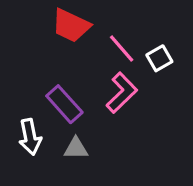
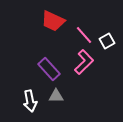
white arrow: (30, 137) -> (30, 101), moved

